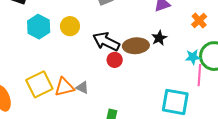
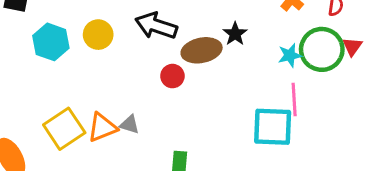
black arrow: (106, 41) -> (156, 26), moved
pink line: (199, 75) -> (294, 99), moved

